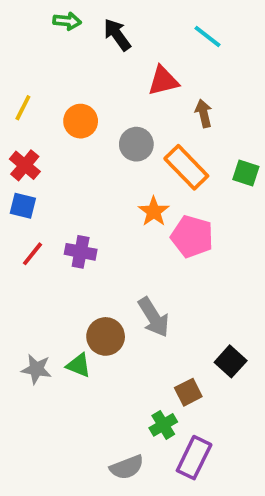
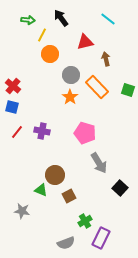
green arrow: (67, 21) -> (28, 20), moved
yellow line: (23, 108) -> (42, 35), moved
orange circle: (81, 121) -> (50, 54), moved
orange star: (154, 211) -> (70, 97), moved
pink pentagon: (192, 236) -> (85, 133), moved
gray arrow: (154, 317) -> (99, 163), moved
gray star: (36, 369) -> (22, 211), moved
brown square: (188, 392) -> (69, 196), moved

